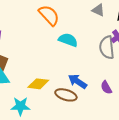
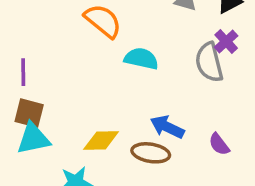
purple semicircle: (106, 87) -> (219, 144), moved

